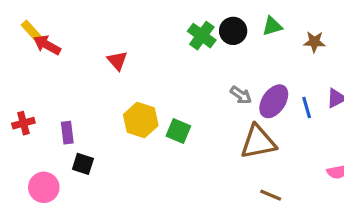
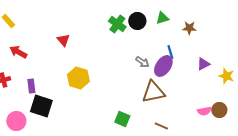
red arrow: (47, 45) -> (18, 52), moved
blue line: (307, 108) -> (170, 52), moved
green square: (178, 131) -> (122, 119), moved
black square: (83, 164) -> (41, 106), size x1.6

